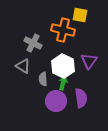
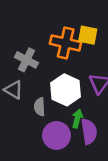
yellow square: (80, 15) -> (88, 35), moved
green arrow: (63, 83) -> (77, 119), moved

